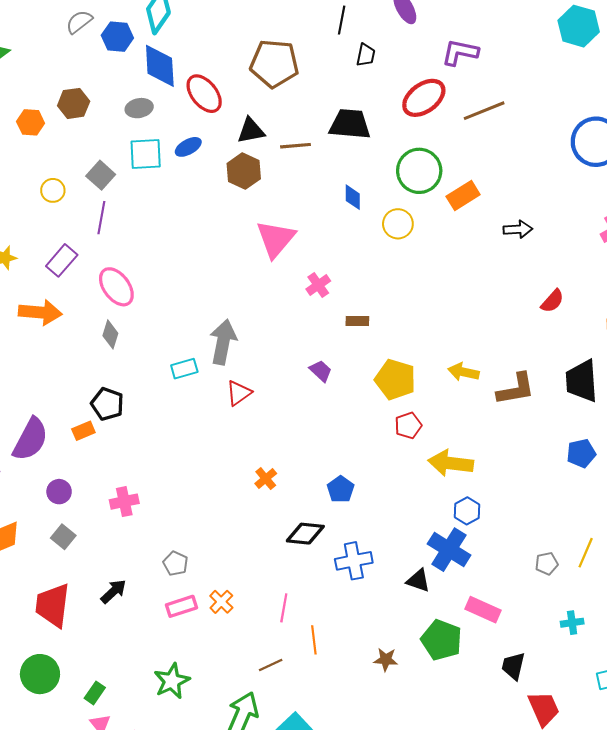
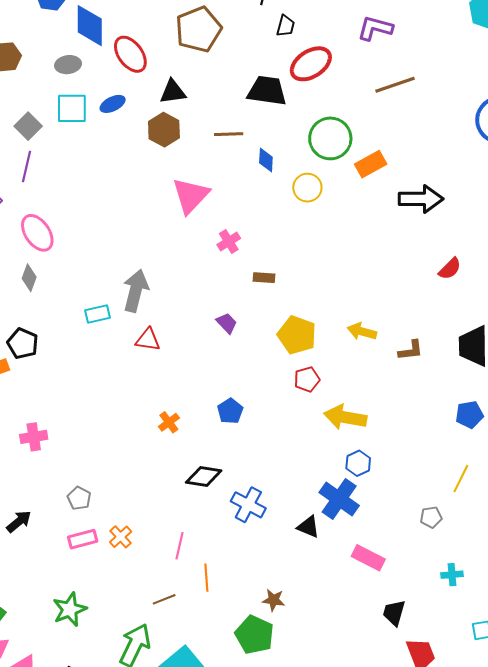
brown pentagon: (274, 64) -> (199, 29), turned -30
red ellipse: (424, 98) -> (311, 64), moved
brown line: (295, 146) -> (229, 134), moved
black arrow: (518, 229) -> (421, 199), size x1.6
brown L-shape: (516, 389) -> (411, 350), size x0.7
red triangle: (239, 393) -> (148, 340), turned 40
blue pentagon: (341, 489) -> (230, 411), moved
yellow line: (586, 553) -> (461, 479), moved
blue cross: (354, 561) -> (248, 505), turned 36
green pentagon: (442, 640) -> (254, 635), moved

